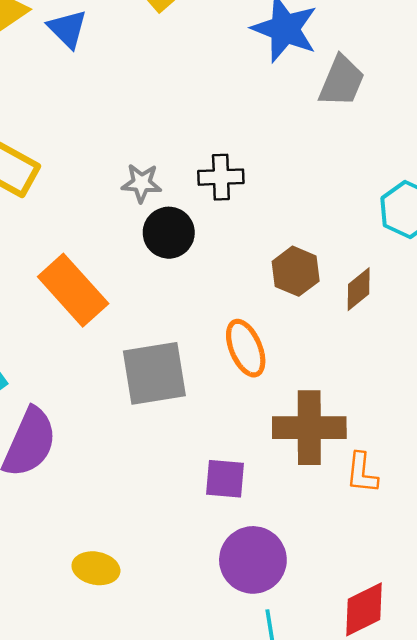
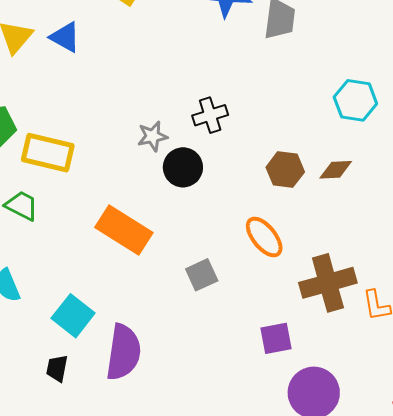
brown diamond: (359, 289) -> (336, 170), turned 52
gray square: (154, 373) -> (202, 275), size x0.6

